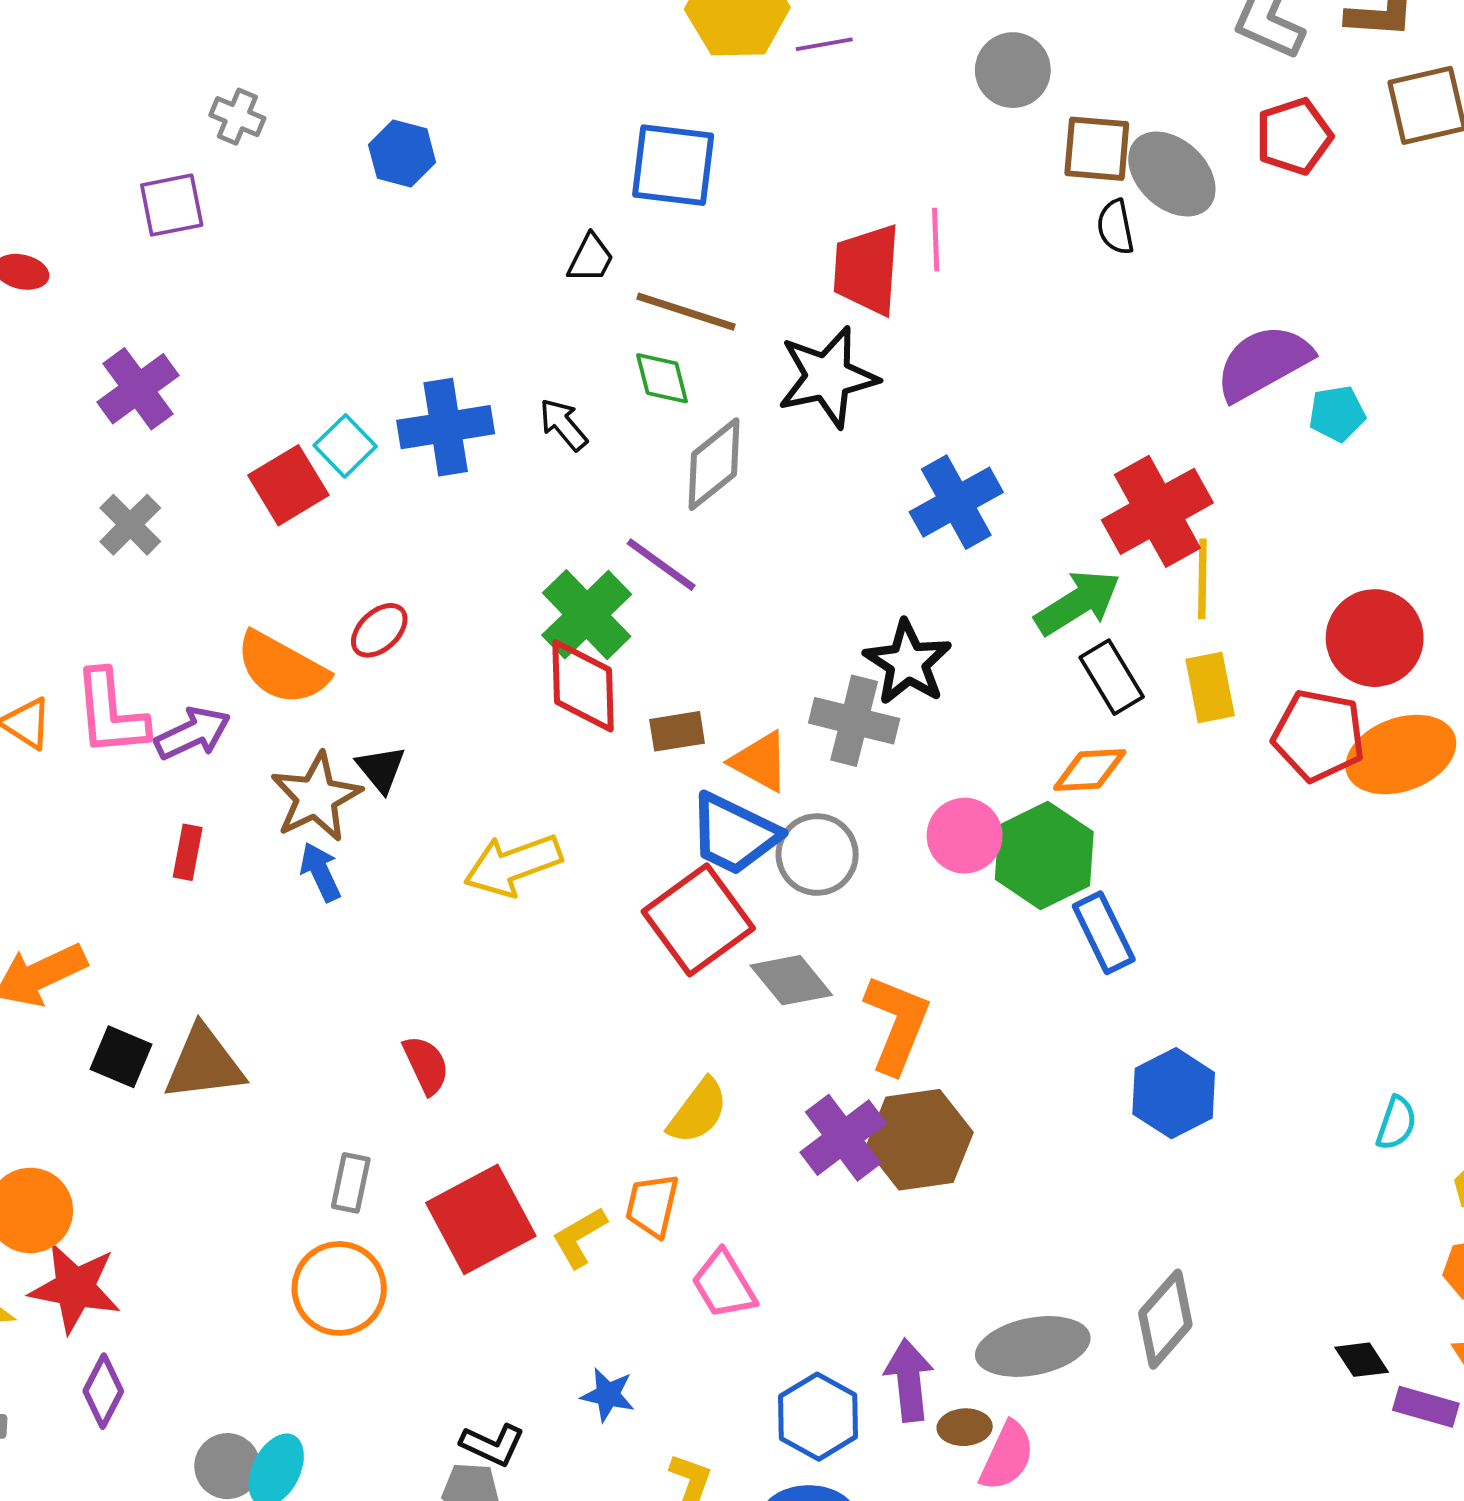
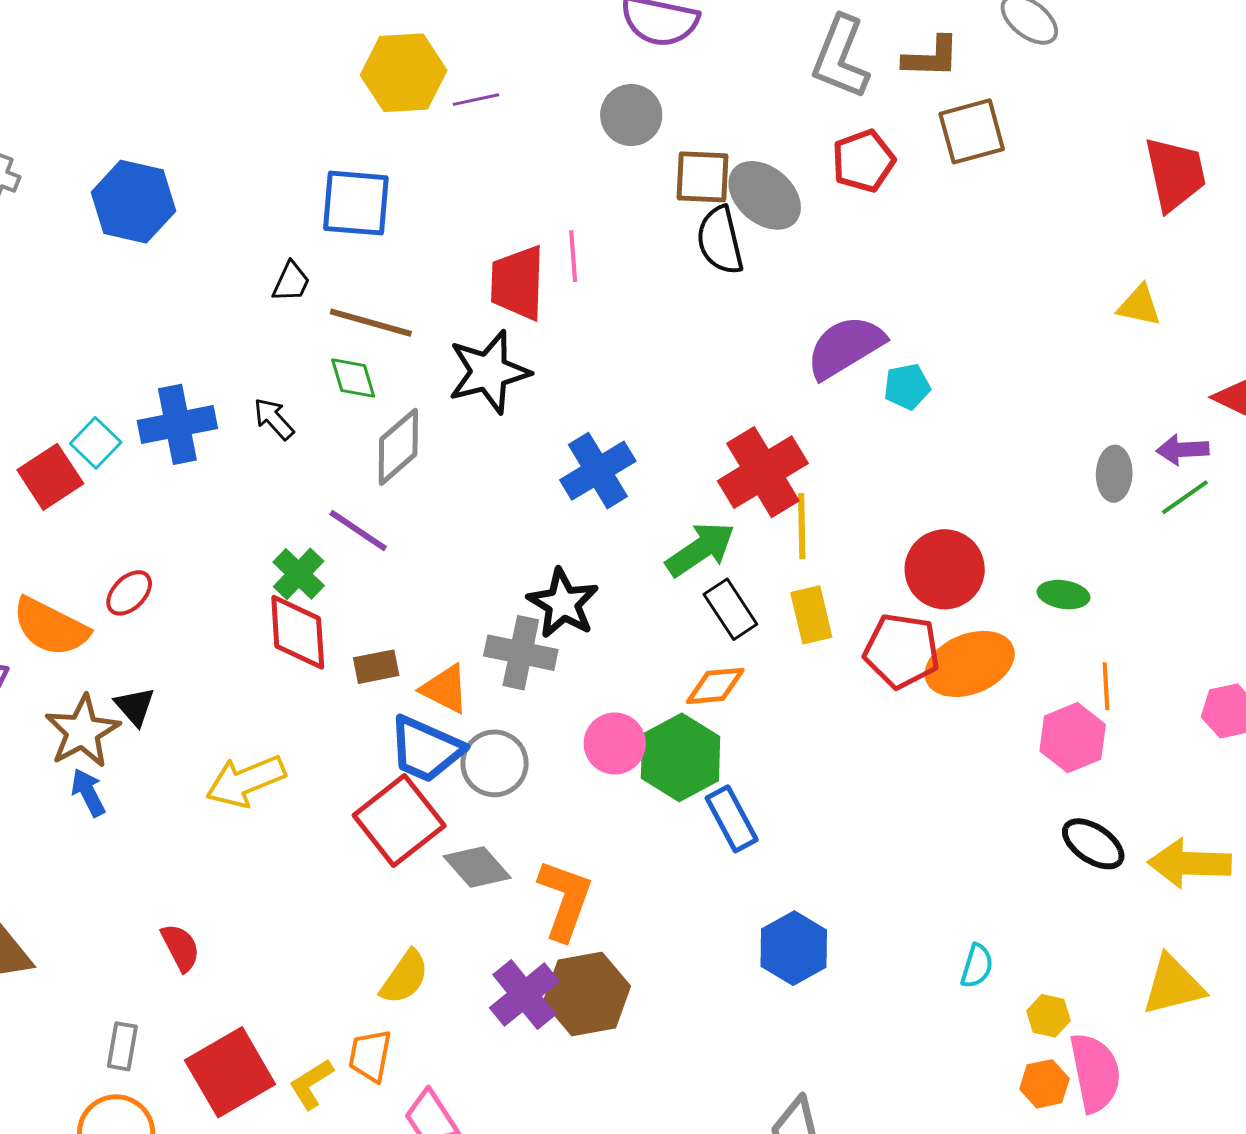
blue hexagon: (402, 154) -> (133, 202), size x1.5
black semicircle: (1115, 227) -> (720, 240), size x1.5
green cross: (587, 615) -> (299, 574), size x0.7

